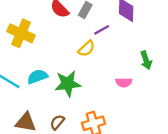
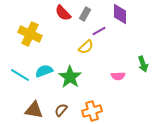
green arrow: (146, 60) -> (143, 64), moved
green star: (68, 84) -> (70, 77), turned -30

